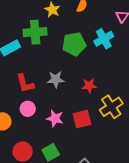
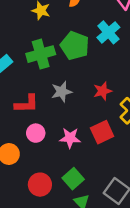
green cross: (35, 32) -> (41, 54), moved
green pentagon: (74, 44) -> (75, 46), turned -30
red L-shape: (25, 83) -> (27, 104), turned -65

